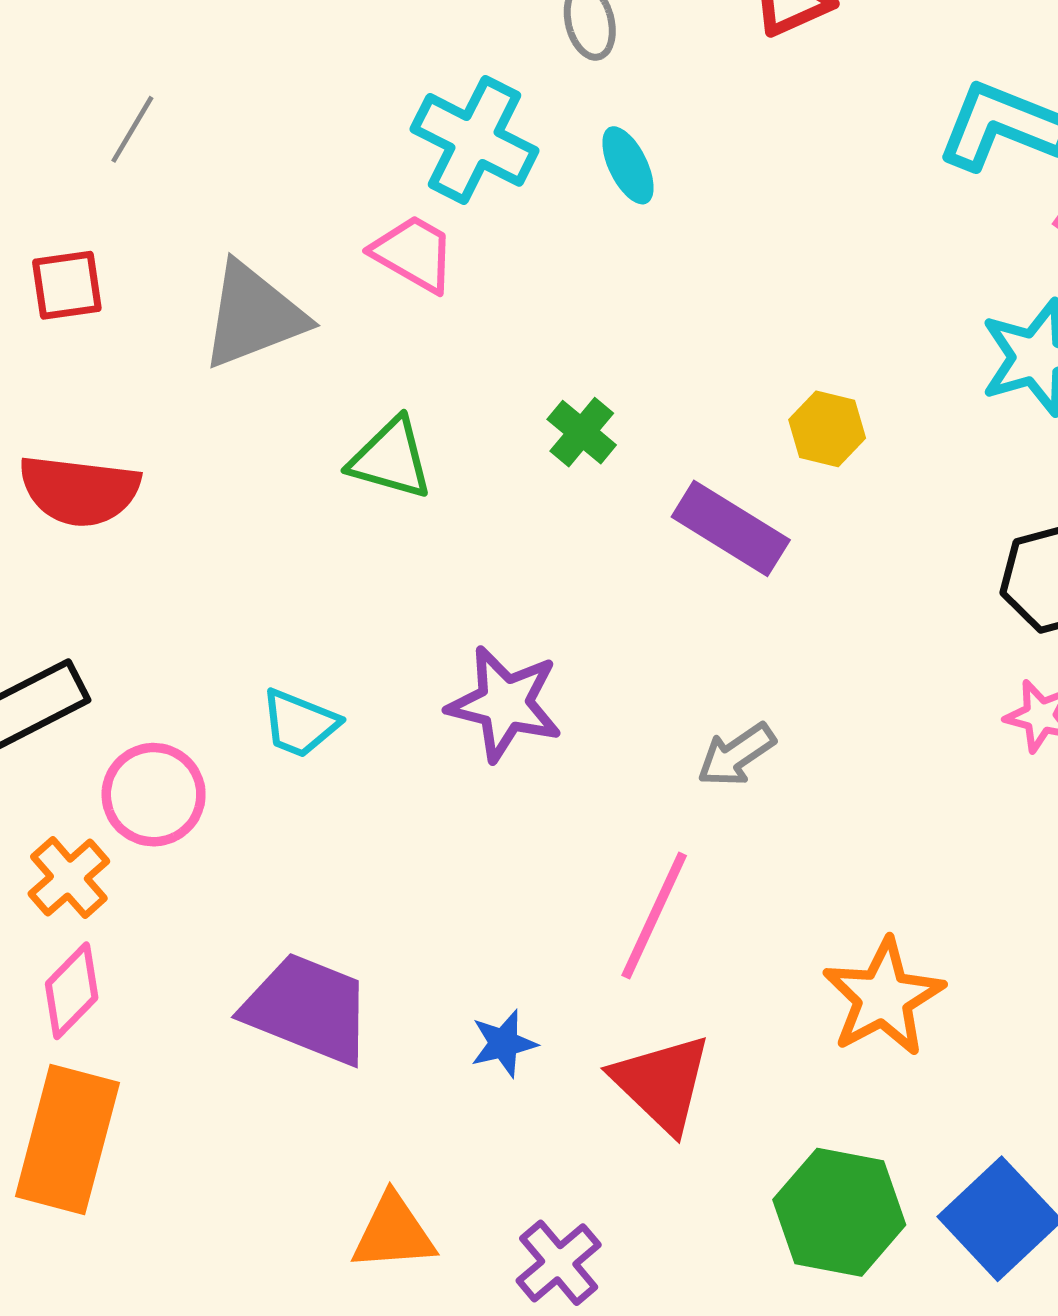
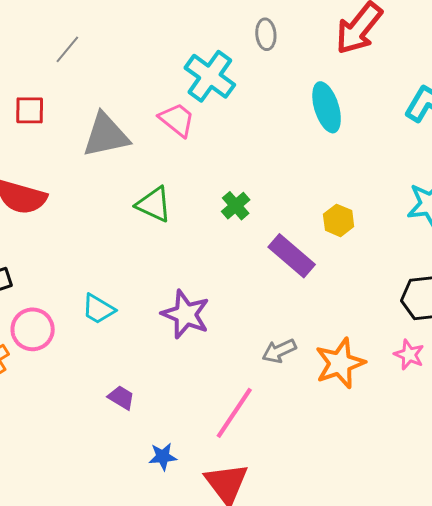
cyan ellipse: (628, 165) -> (327, 107), moved, size x1.5
orange star: (883, 997) -> (340, 363), moved
purple trapezoid: (308, 1009) -> (121, 398), moved, size x0.5

